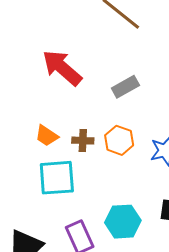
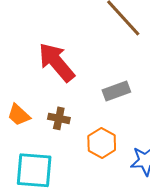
orange trapezoid: (47, 136) -> (19, 115), moved
brown cross: (83, 141) -> (59, 118), moved

